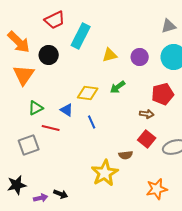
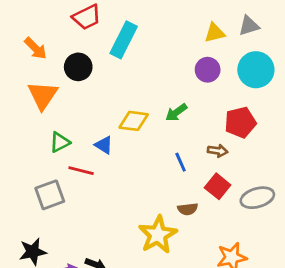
orange arrow: (19, 42) -> (36, 48), size x0.7
yellow triangle: (110, 55) -> (215, 33), moved
blue line: (92, 122) -> (181, 162), moved

